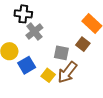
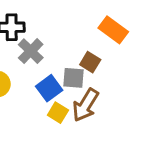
brown square: (83, 44) -> (90, 62), moved
blue square: (27, 65) -> (49, 88), moved

